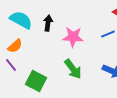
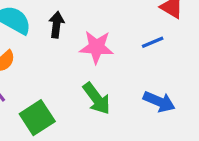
green square: (36, 81) -> (37, 118), turned 30

